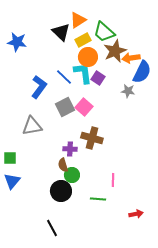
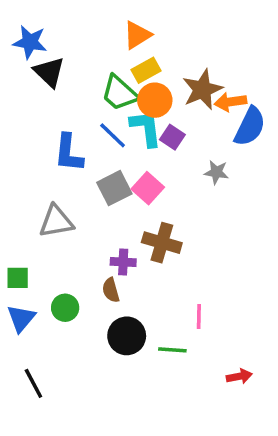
black triangle: (61, 32) -> (49, 72), moved
green trapezoid: (104, 32) -> (120, 93), moved
blue star: (17, 42) -> (30, 42), moved
blue L-shape: (39, 87) -> (69, 153), turned 150
gray star: (128, 91) -> (216, 172), moved
green circle: (72, 175) -> (65, 308), moved
black circle: (61, 191) -> (127, 336), moved
black line: (52, 228) -> (33, 383), moved

